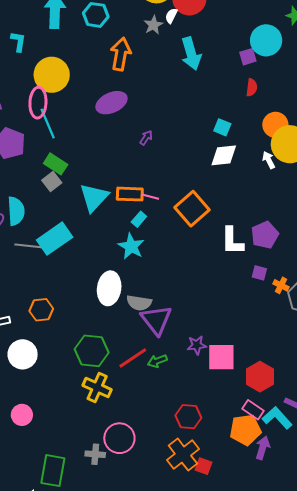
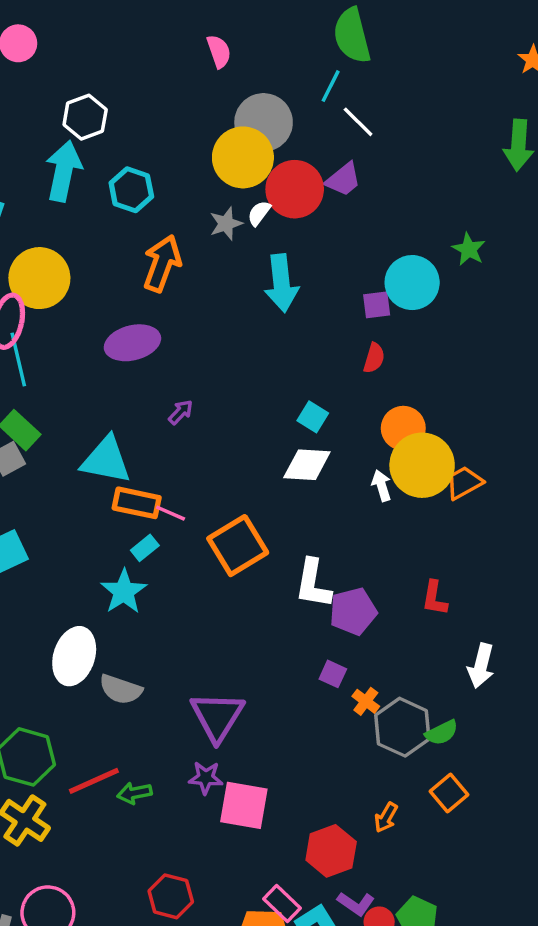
cyan triangle: (94, 198) -> (106, 460), moved, turned 48
white L-shape: (232, 241) -> (313, 584), moved
purple triangle: (156, 320) -> (217, 716), moved
red hexagon: (260, 377) -> (331, 851), moved

